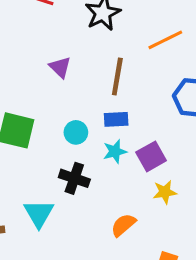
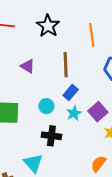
orange line: (165, 40) -> (92, 35), turned -60
blue rectangle: (116, 119) -> (71, 92), turned -35
orange semicircle: (123, 225) -> (98, 164), moved

